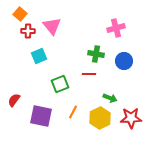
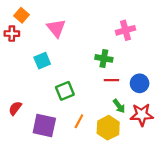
red cross: (28, 31) -> (12, 34), moved
blue circle: (124, 61) -> (140, 83), moved
red line: (89, 74) -> (111, 80), moved
green arrow: (110, 98) -> (119, 106), turned 32
red star: (131, 118) -> (142, 115), moved

